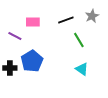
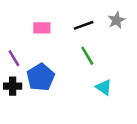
purple line: (15, 36) -> (14, 58), moved, turned 32
green line: (79, 40) -> (87, 56), moved

